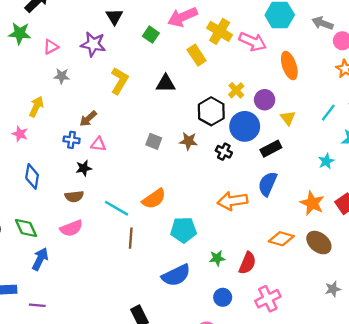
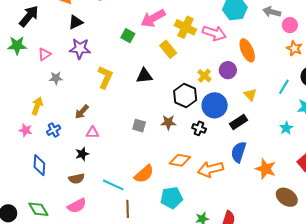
black triangle: (114, 17) -> (76, 22), moved, turned 42
purple circle: (265, 100) -> (228, 70), moved
blue cross: (72, 140) -> (54, 130), moved, turned -32
orange star: (312, 203) -> (266, 169), moved
orange diamond: (281, 239) -> (180, 160), moved

